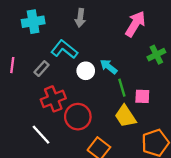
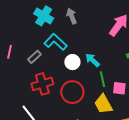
gray arrow: (80, 18) -> (72, 16), turned 147
cyan cross: (33, 22) -> (44, 16), moved, turned 36
red circle: (78, 117) -> (72, 92), moved

